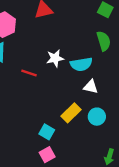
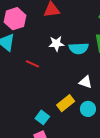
white star: (55, 58) -> (56, 44), moved
cyan semicircle: (81, 64) -> (79, 48), moved

